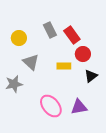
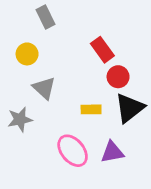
gray rectangle: (50, 30) -> (46, 17), moved
yellow rectangle: (64, 66) -> (91, 109), moved
black triangle: (91, 76) -> (129, 108), size x1.6

